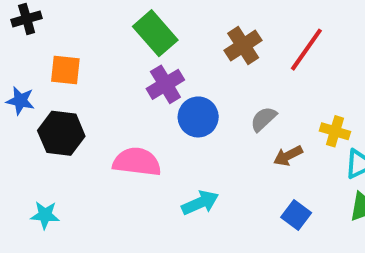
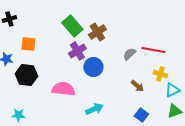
brown cross: (243, 45) -> (97, 32), moved
red line: (306, 50) -> (153, 50), moved, turned 65
gray semicircle: (263, 119) -> (129, 54), moved
brown arrow: (288, 156) -> (137, 86), turned -112

